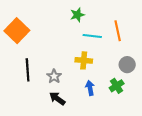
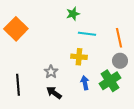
orange line: (118, 31) -> (119, 38), moved
black line: (28, 70) -> (18, 85), moved
green cross: (117, 86) -> (110, 81), size x1.5

